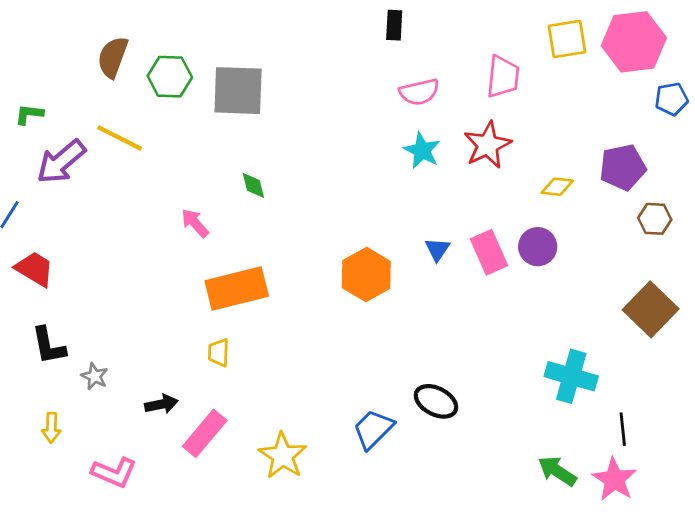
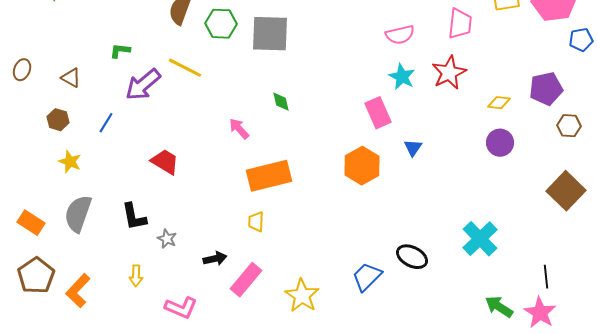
purple circle: (538, 247) -> (500, 143), moved
pink rectangle: (489, 252) -> (378, 113), moved
red trapezoid: (35, 269) -> (165, 162), moved
cyan cross: (571, 376) -> (480, 239), moved, turned 30

